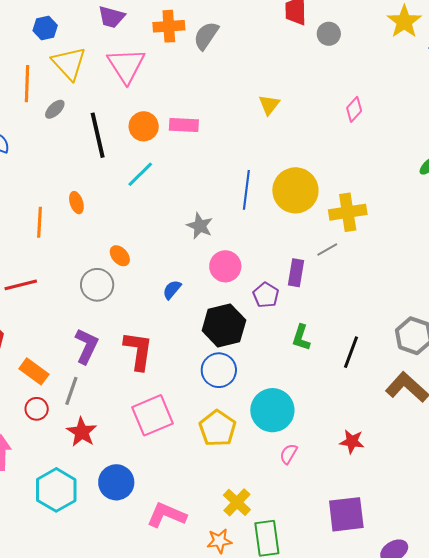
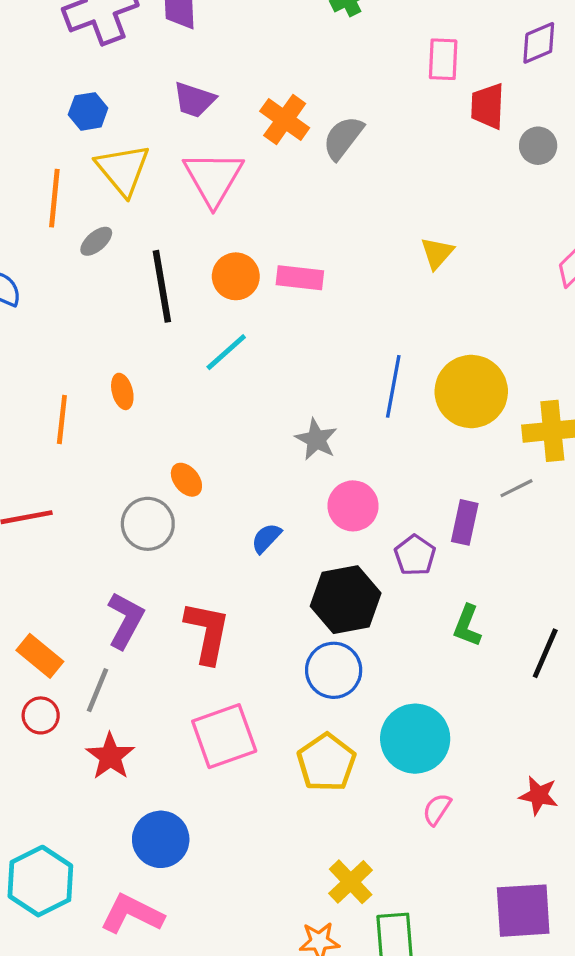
orange cross: (169, 26) -> (285, 120), turned 36
cyan hexagon: (56, 490) -> (40, 881), moved
pink L-shape: (167, 515) -> (132, 914), moved

